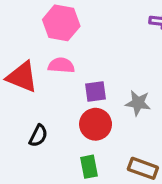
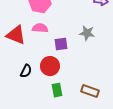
gray star: (138, 103) -> (87, 33), moved
red circle: (96, 124) -> (50, 66), moved

